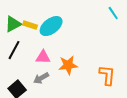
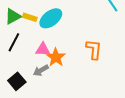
orange star: (68, 65) -> (56, 57), moved, turned -30
orange L-shape: (107, 75) -> (94, 49), moved

